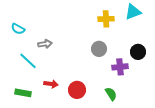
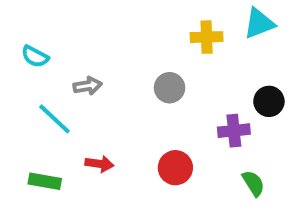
gray circle: (99, 49) -> (170, 88), moved
red circle: (77, 90) -> (175, 168), moved
green semicircle: (111, 94) -> (253, 183), moved

